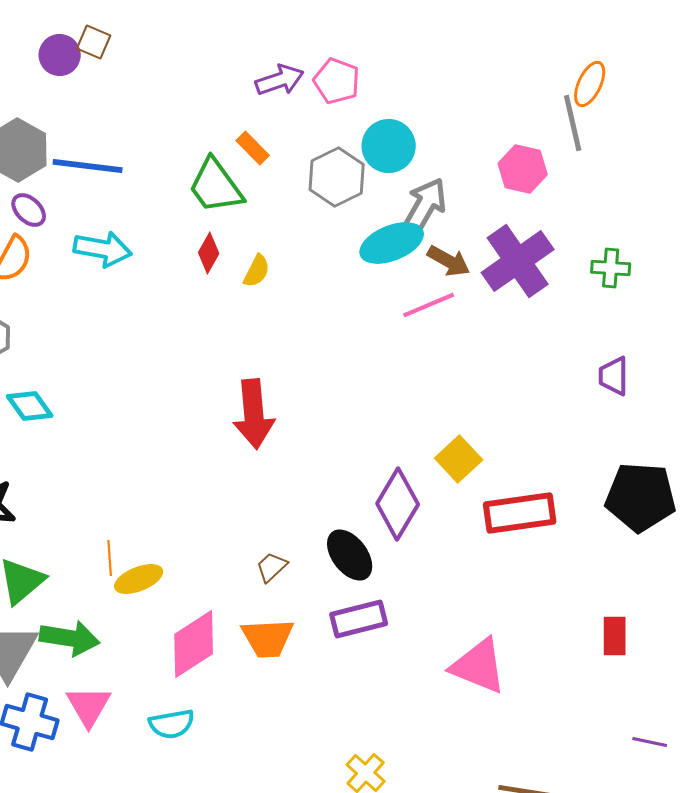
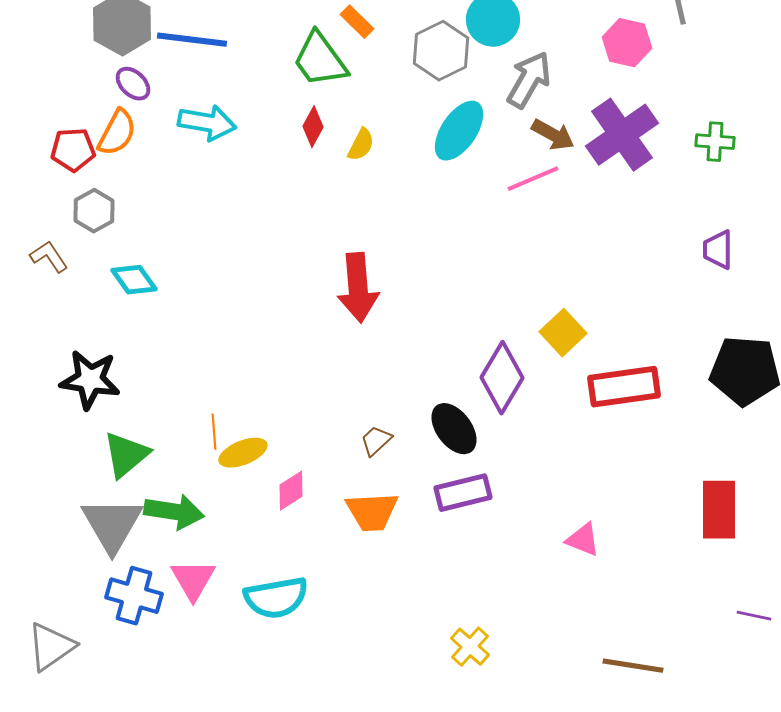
cyan ellipse: (392, 243) -> (459, 131), moved, turned -34
red rectangle: (615, 636) -> (719, 510), size x1.5
pink diamond: (194, 644) -> (291, 491), moved, size x0.6
pink triangle: (479, 666) -> (583, 540), size x0.6
cyan semicircle: (172, 724) -> (276, 598), size x1.4

